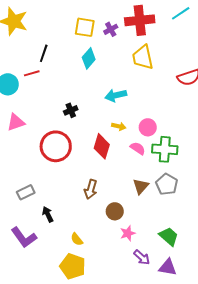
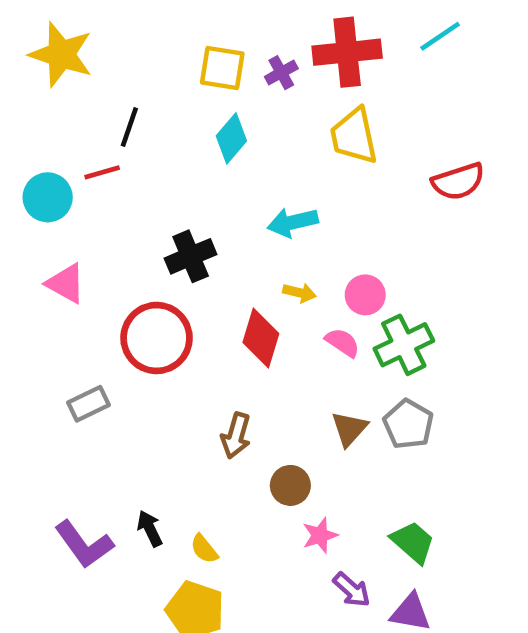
black cross: (71, 110) -> (191, 256), size x1.5
pink triangle: (16, 122) -> (66, 284), turned 48
green cross: (165, 149) -> (404, 345), turned -30
gray rectangle: (26, 192) -> (88, 404), moved
black arrow: (48, 214) -> (150, 529), moved

